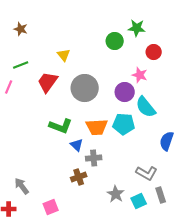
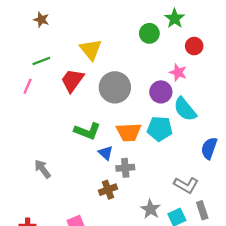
green star: (137, 28) -> (175, 18), turned 30
yellow triangle: (64, 55) -> (91, 49), size x1.5
gray arrow: (22, 186) -> (43, 169), moved

